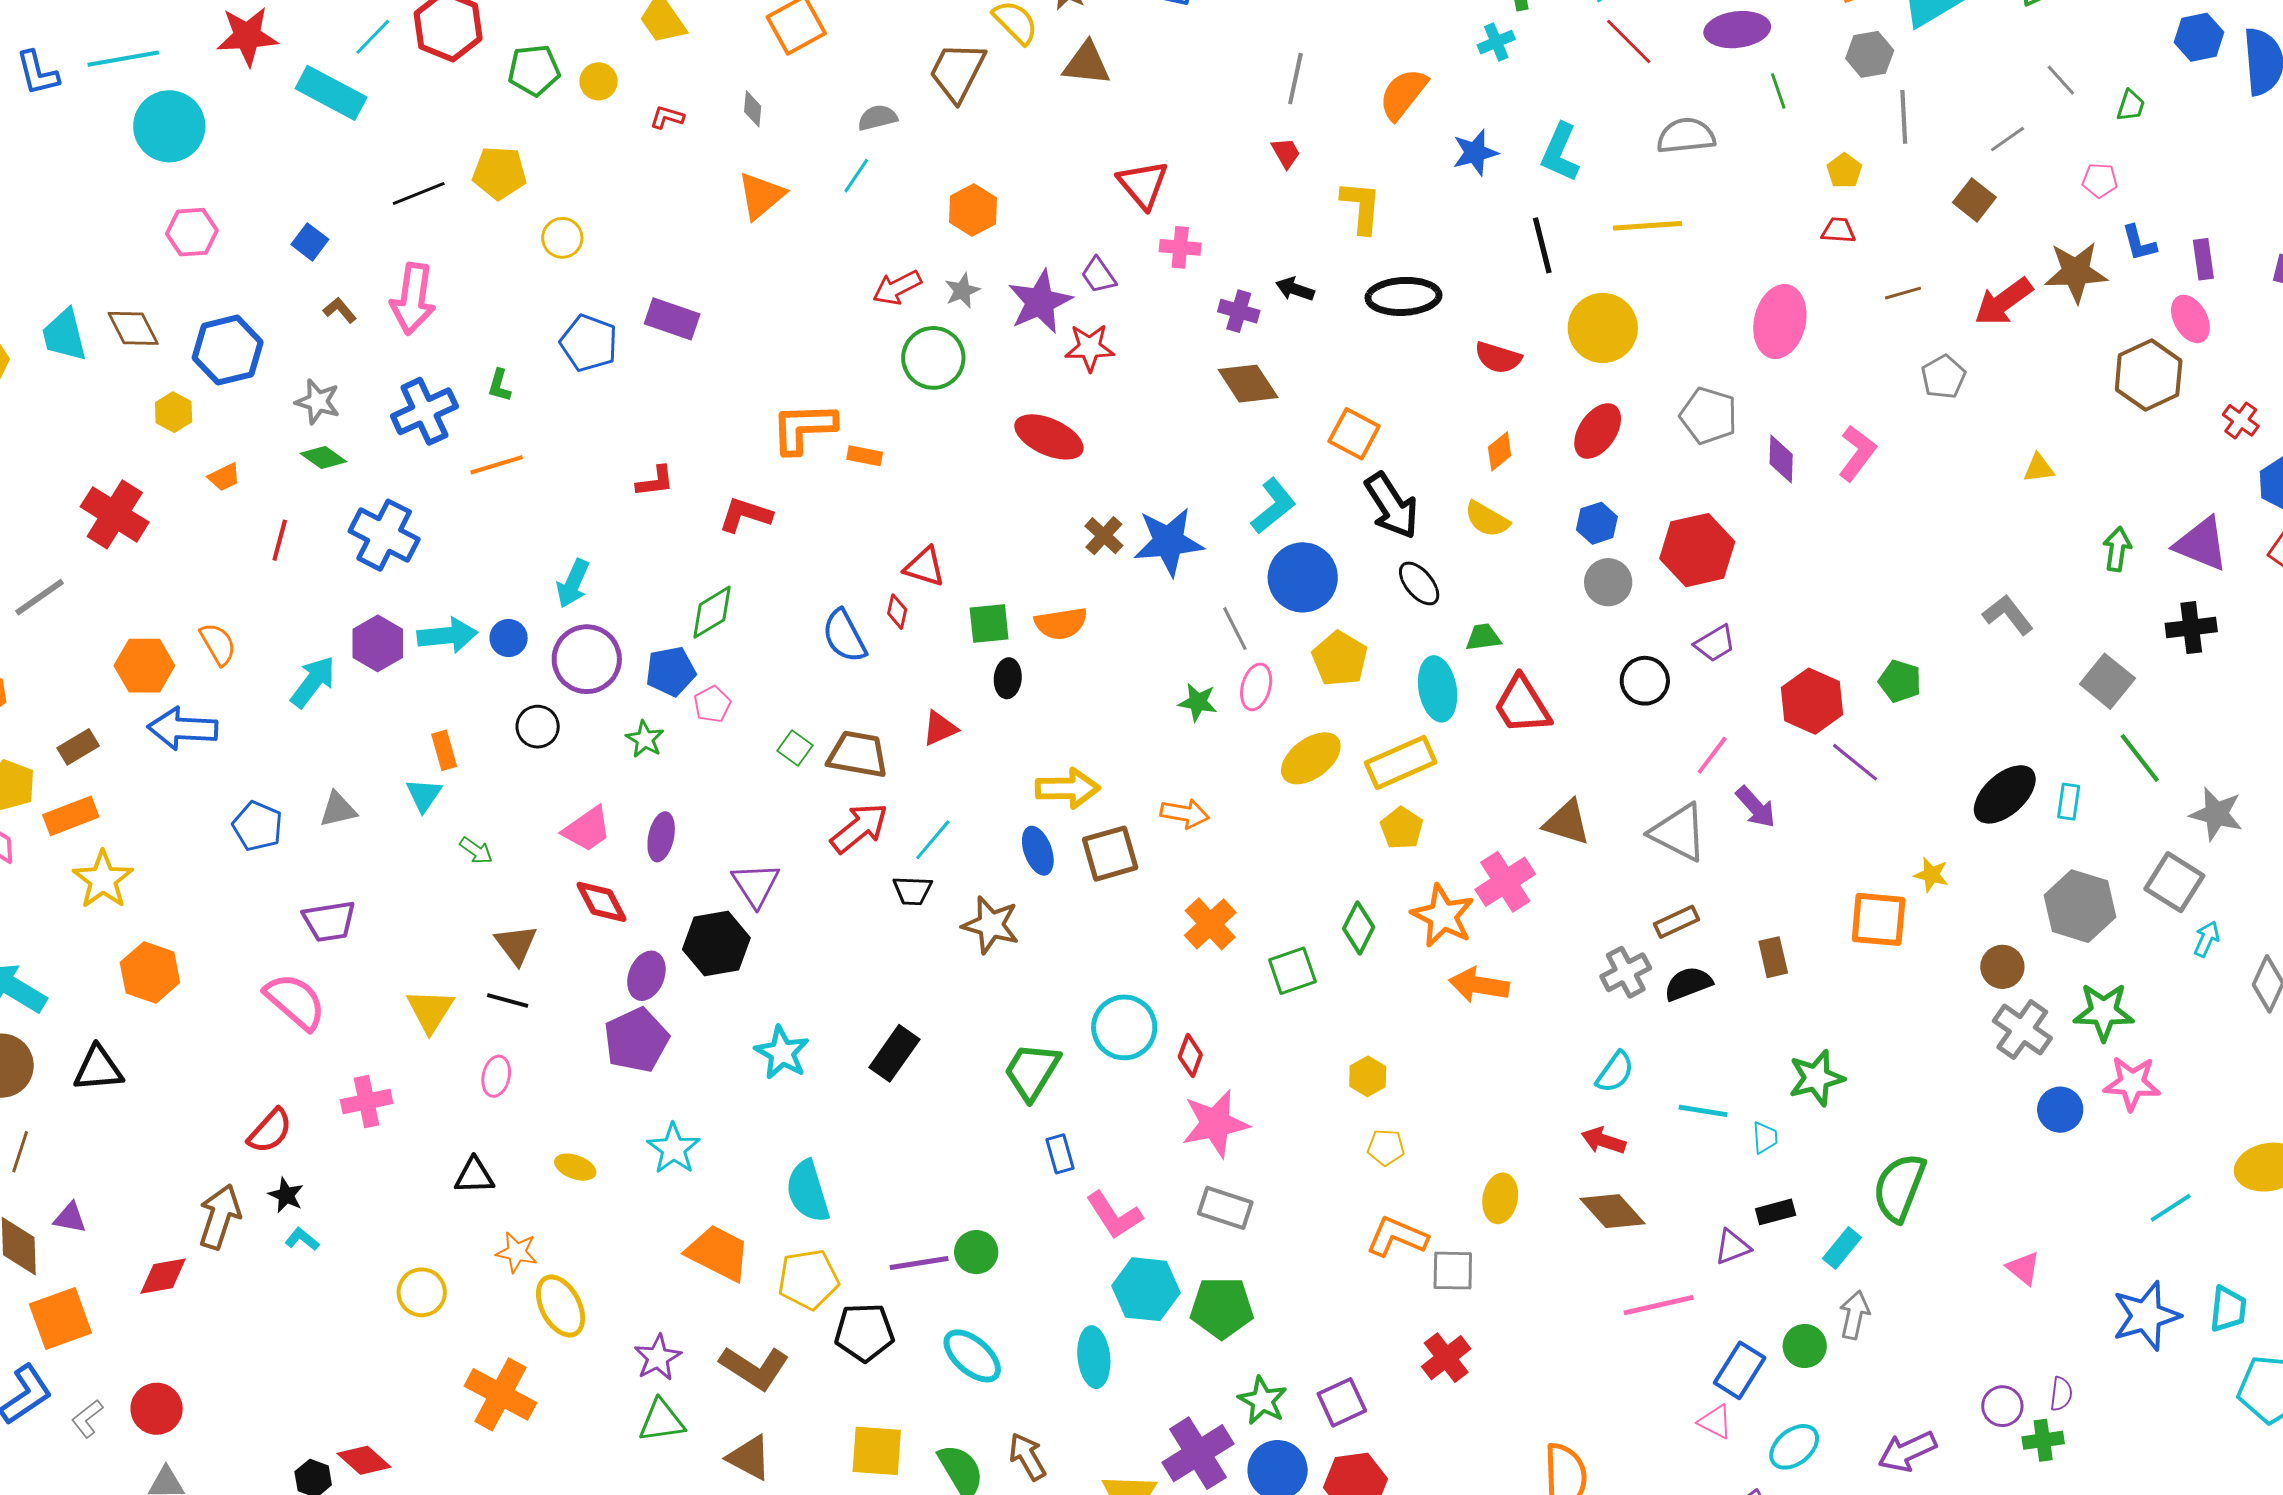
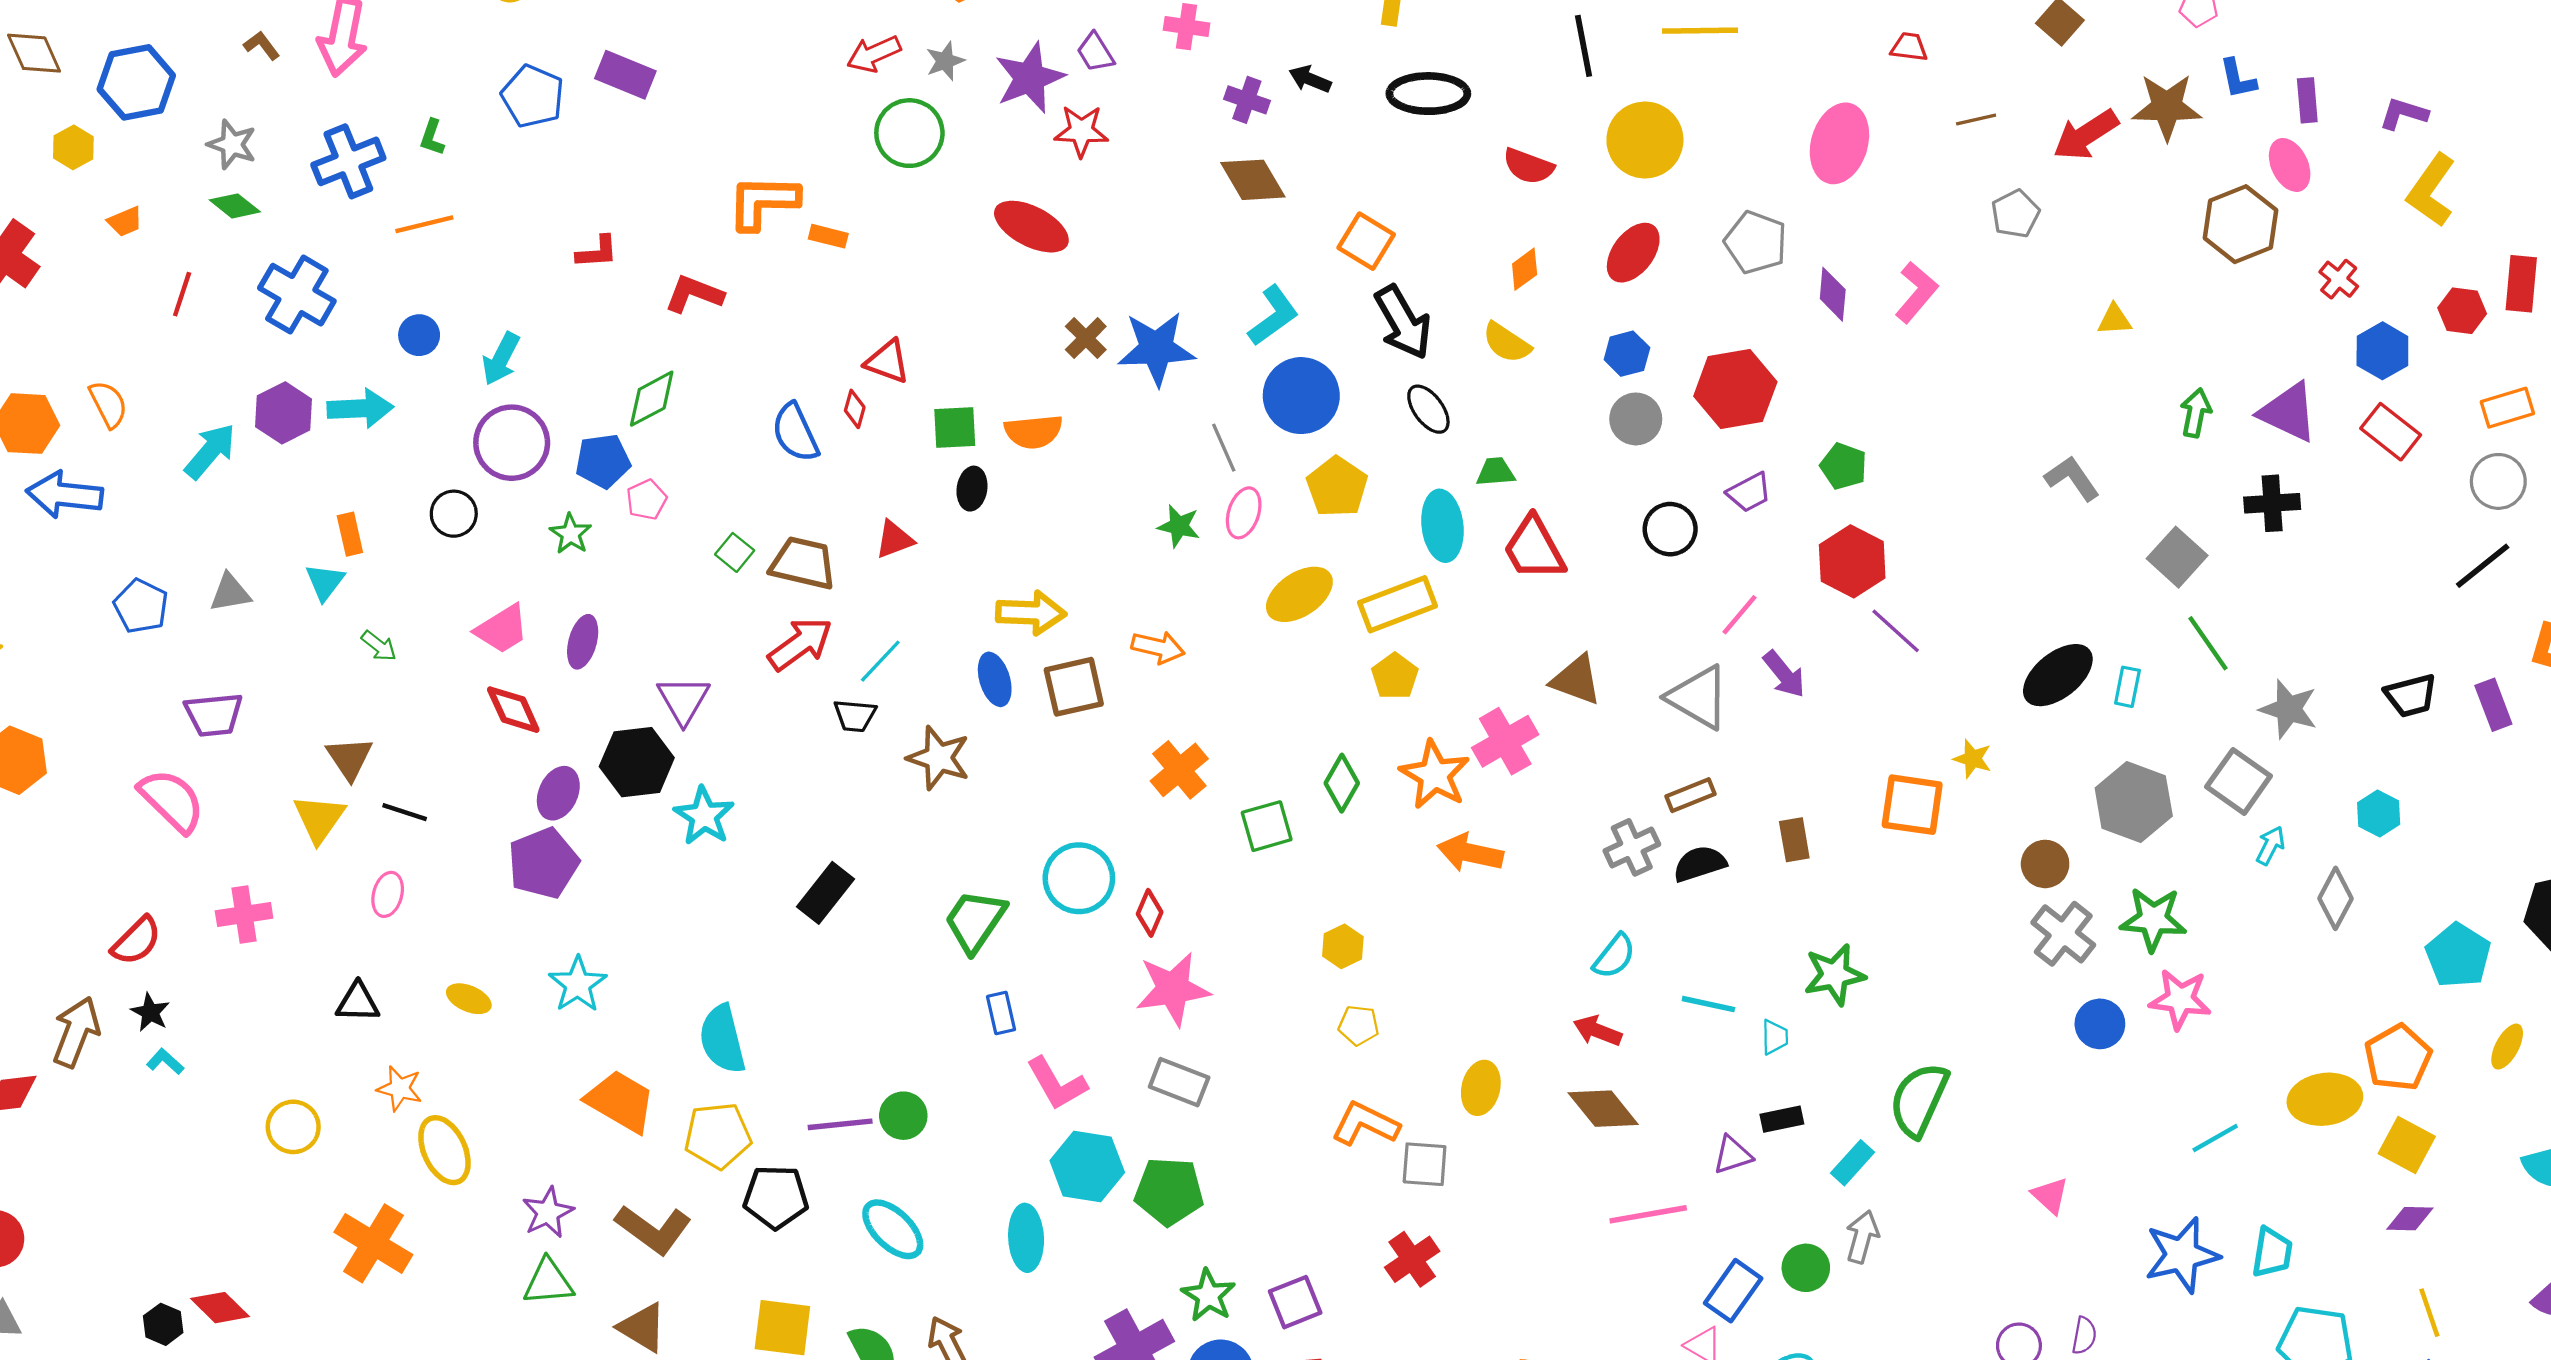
blue circle: (509, 638) -> (419, 335), moved
green pentagon: (1900, 681) -> (1844, 466), moved
brown triangle: (516, 945) -> (349, 758), moved
cyan star: (782, 1053) -> (704, 816), moved

